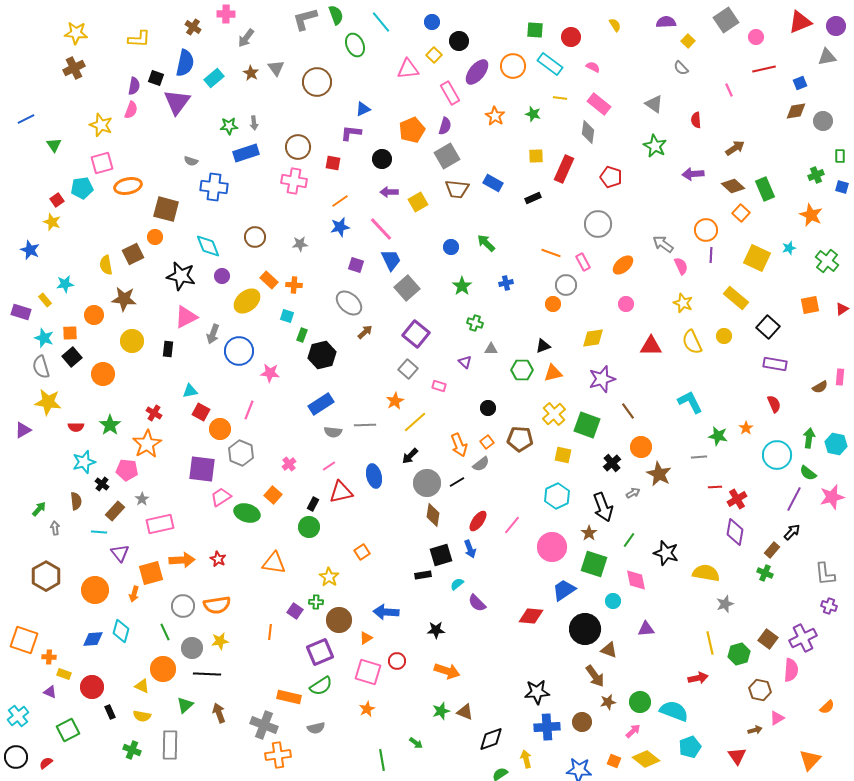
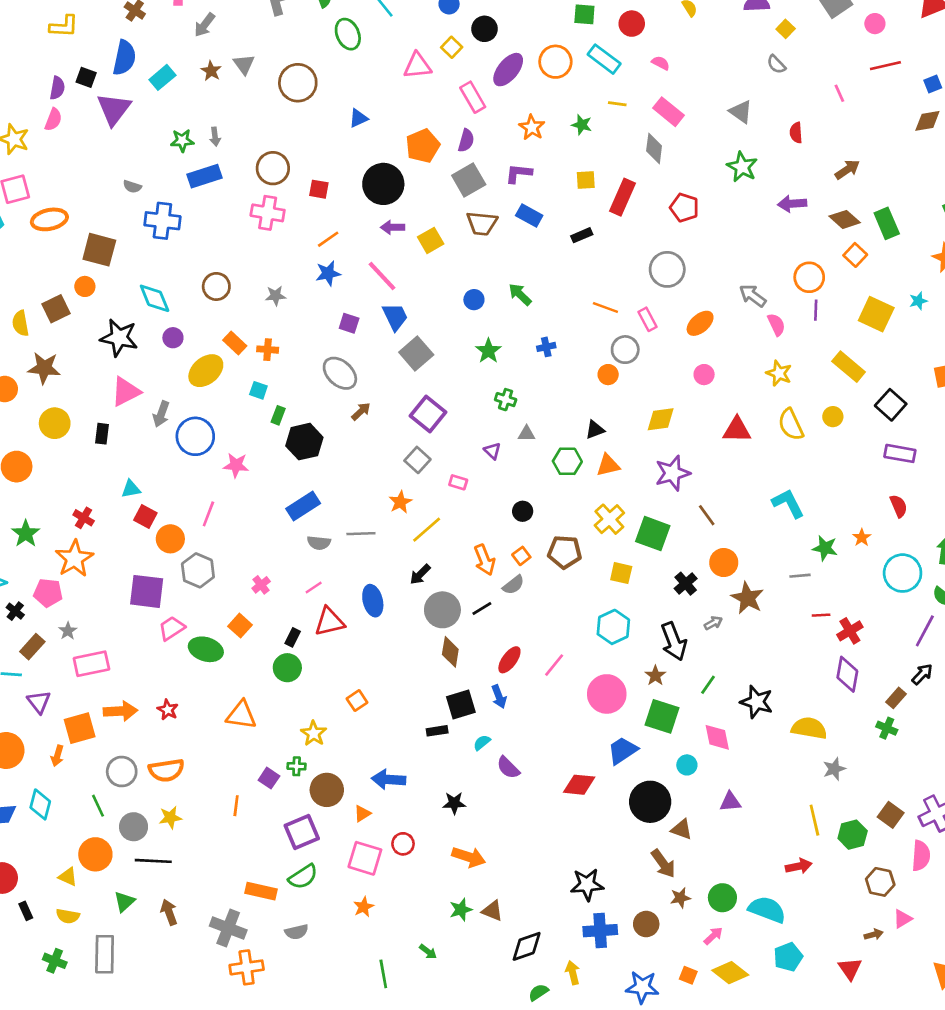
purple L-shape: (351, 133) -> (519, 173), moved
black circle: (382, 159) -> (383, 184), size x1.6

